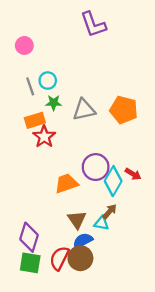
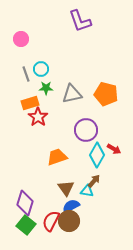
purple circle: (96, 167) -> (86, 130), moved
green square: (30, 263) -> (26, 225), turned 30

